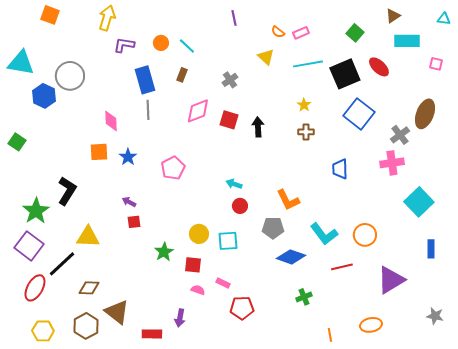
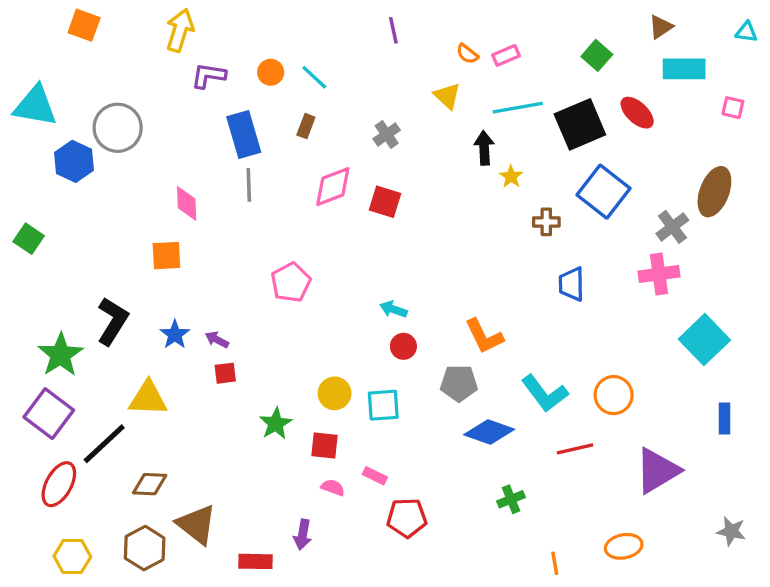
black arrow: (258, 127) -> (484, 148), moved
brown cross: (306, 132) -> (546, 222), moved
blue star: (128, 157) -> (175, 335), moved

